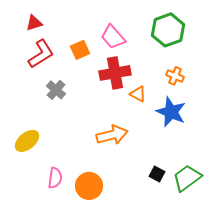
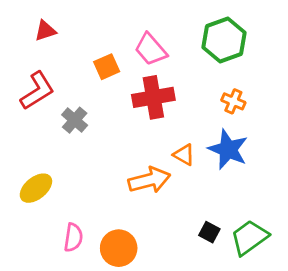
red L-shape: (41, 54) -> (37, 91), moved
orange triangle: (138, 94) -> (184, 155), moved

